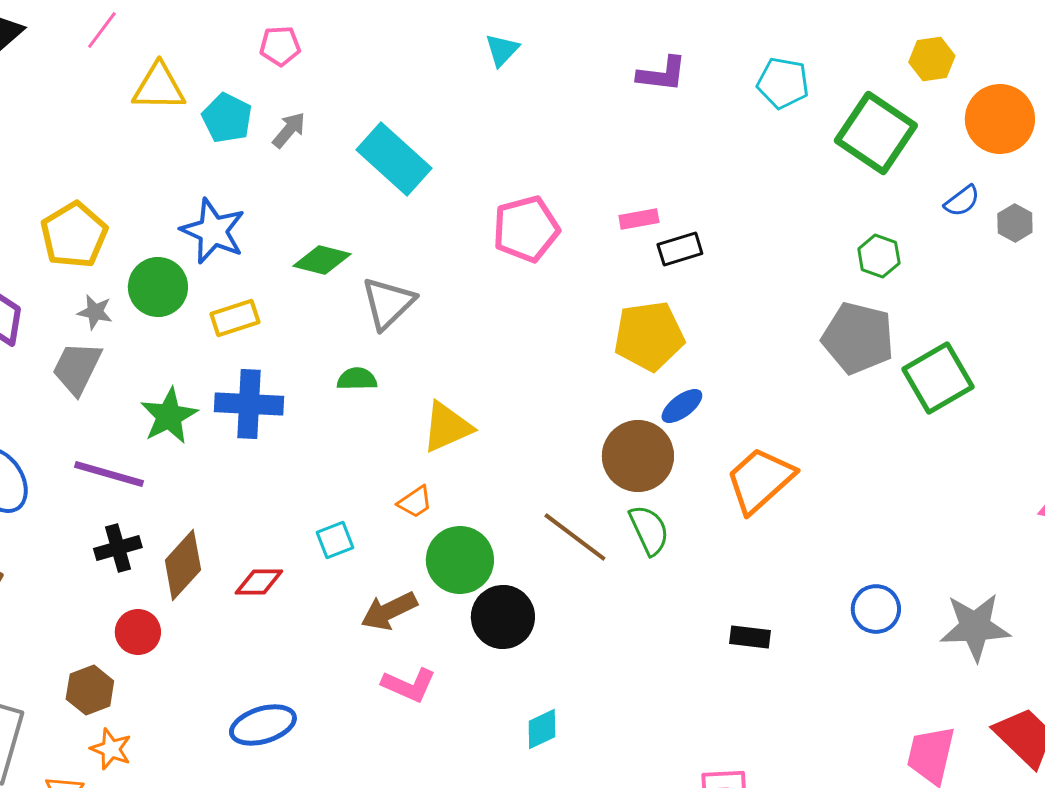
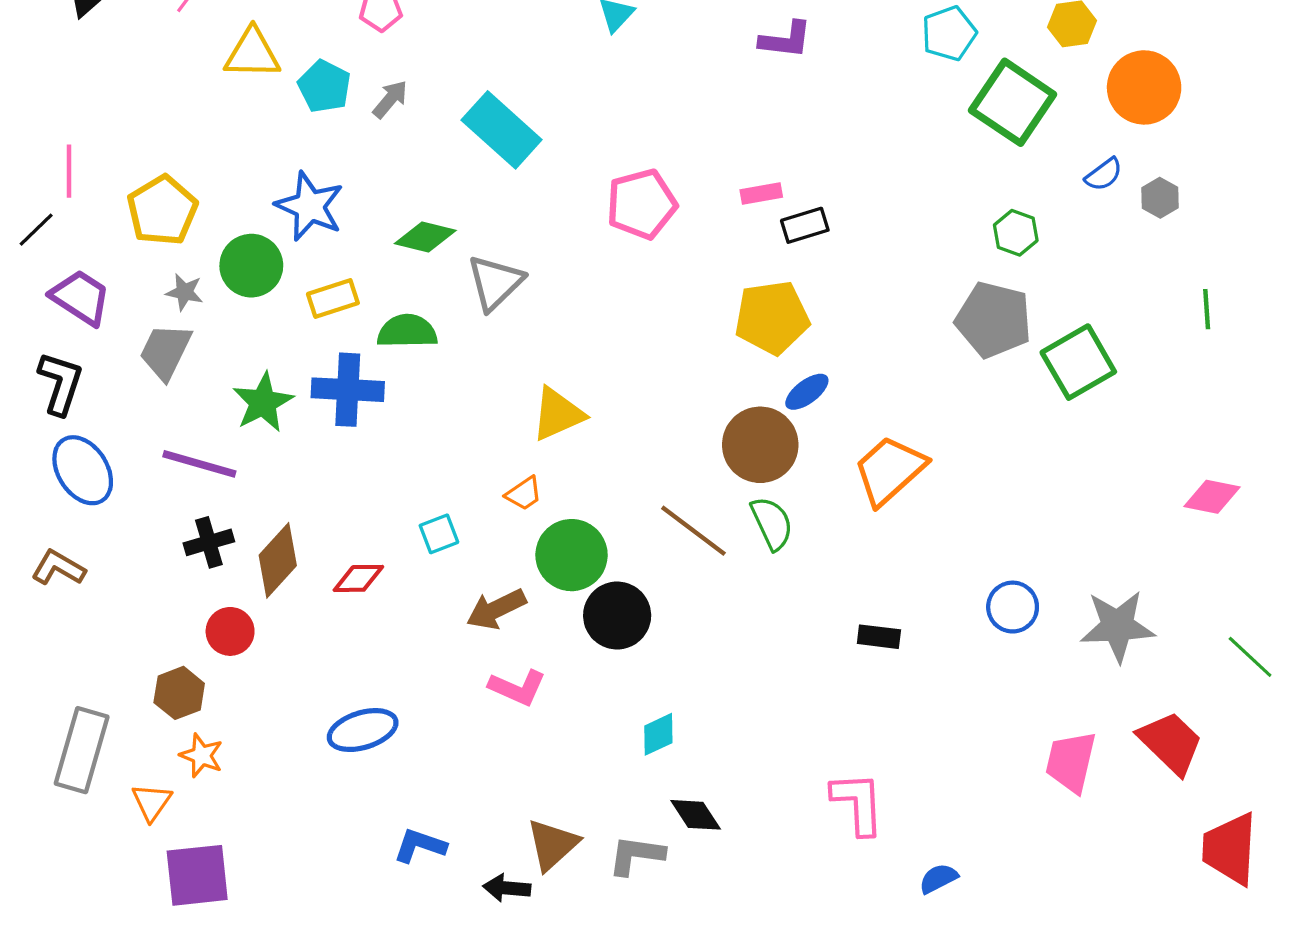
cyan pentagon: (783, 83) -> (949, 33), moved, turned -30
green semicircle: (357, 379) -> (407, 331), moved, size x1.4

